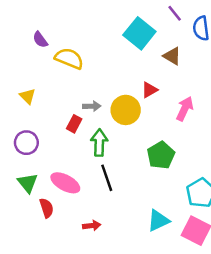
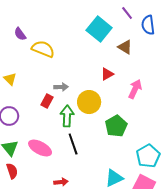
yellow circle: (126, 110) -> (89, 102), moved
red semicircle: (46, 208) -> (12, 171), moved

